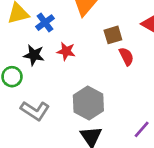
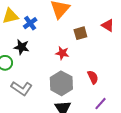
red star: (66, 51) -> (62, 53), moved
red semicircle: (126, 56) -> (93, 77), moved

